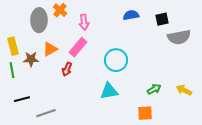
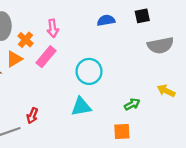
orange cross: (60, 10) -> (26, 40), moved
black square: (162, 19) -> (142, 16), moved
red arrow: (67, 69) -> (32, 116), moved
yellow arrow: (184, 90) -> (166, 91), moved

